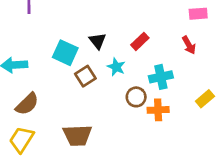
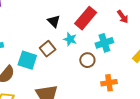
red rectangle: (140, 41) -> (86, 18), size x1.6
cyan square: (65, 53) -> (27, 60), moved
orange cross: (158, 110) -> (109, 83), moved

